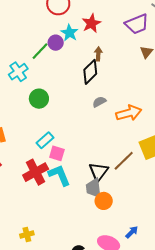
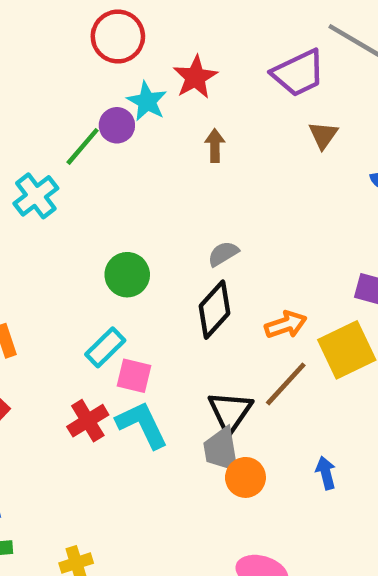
black diamond: (90, 72) -> (214, 310), moved
green circle: (39, 99) -> (127, 275), moved
orange arrow: (129, 113) -> (286, 325), moved, size x0.7
red cross: (36, 172) -> (88, 421), size x0.7
blue arrow: (132, 232) -> (326, 473), moved, turned -56

